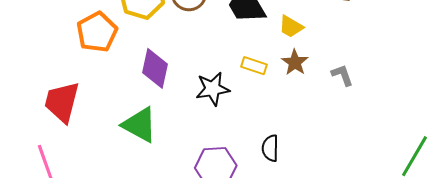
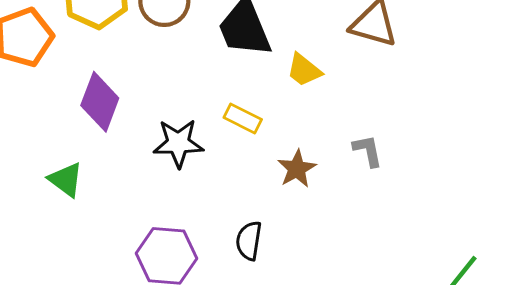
brown star: (295, 62) -> (297, 169), moved
green triangle: (140, 125) -> (66, 180), size x0.7

